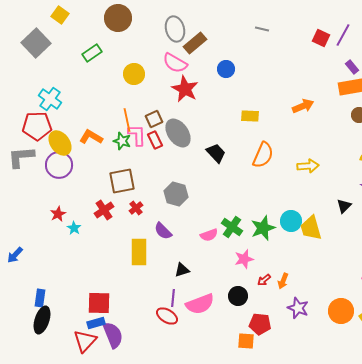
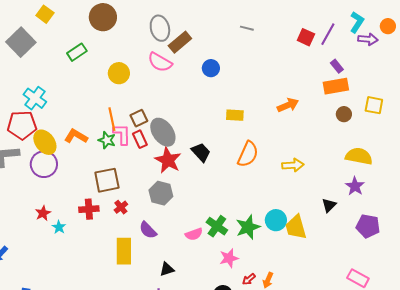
red star: (185, 89) -> (168, 160), moved
red cross: (104, 210) -> (89, 209), turned 30

